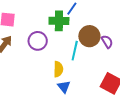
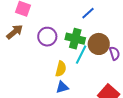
green cross: (59, 21) -> (75, 39), moved
blue triangle: (64, 87) -> (62, 87), turned 40

